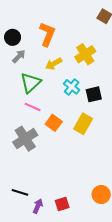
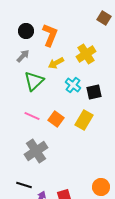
black circle: (13, 37) -> (26, 31), moved
pink line: (33, 107) -> (32, 116), moved
gray cross: (25, 139) -> (36, 151), moved

